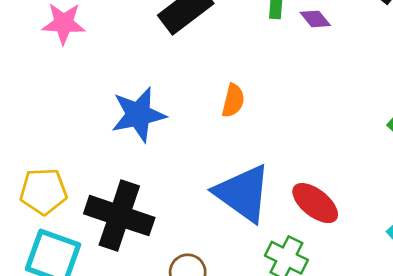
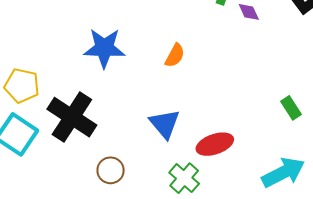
blue triangle: (243, 193) -> (165, 124), size x0.7
red ellipse: (315, 203) -> (215, 144), turned -72

